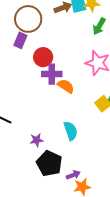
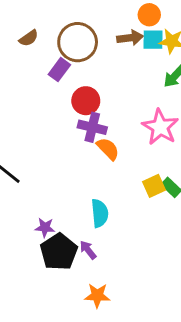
purple star: (37, 140) -> (45, 228), moved
purple arrow: (73, 175) -> (88, 250), moved, turned -120

